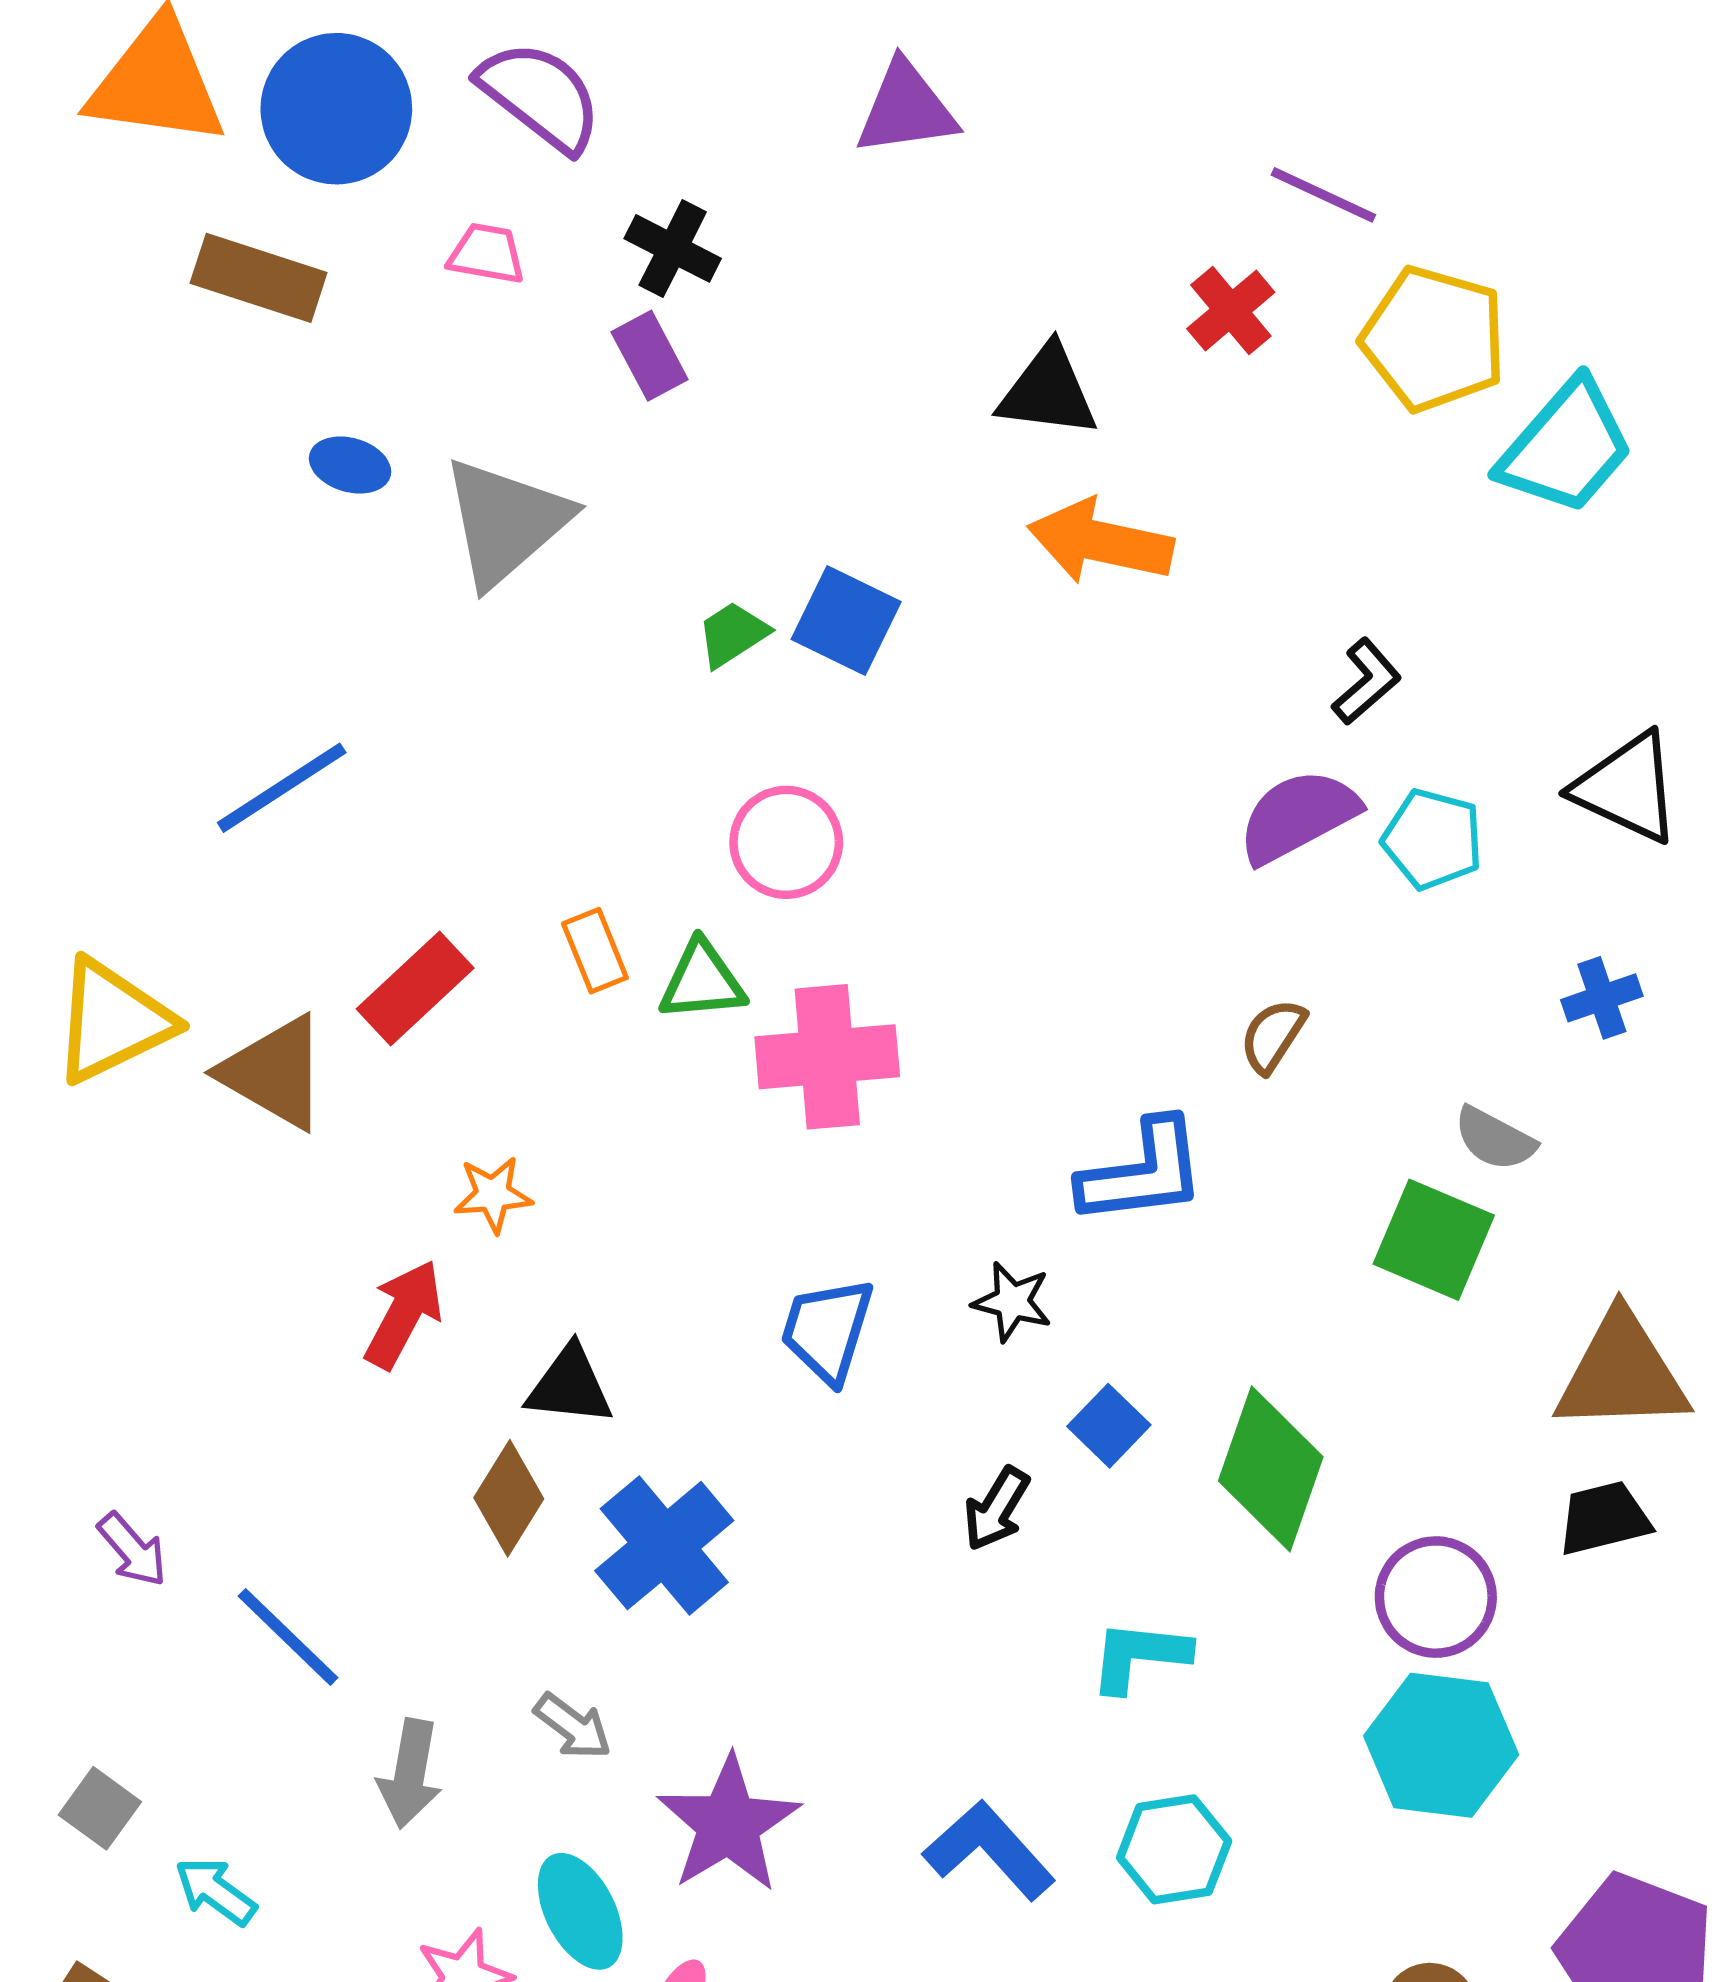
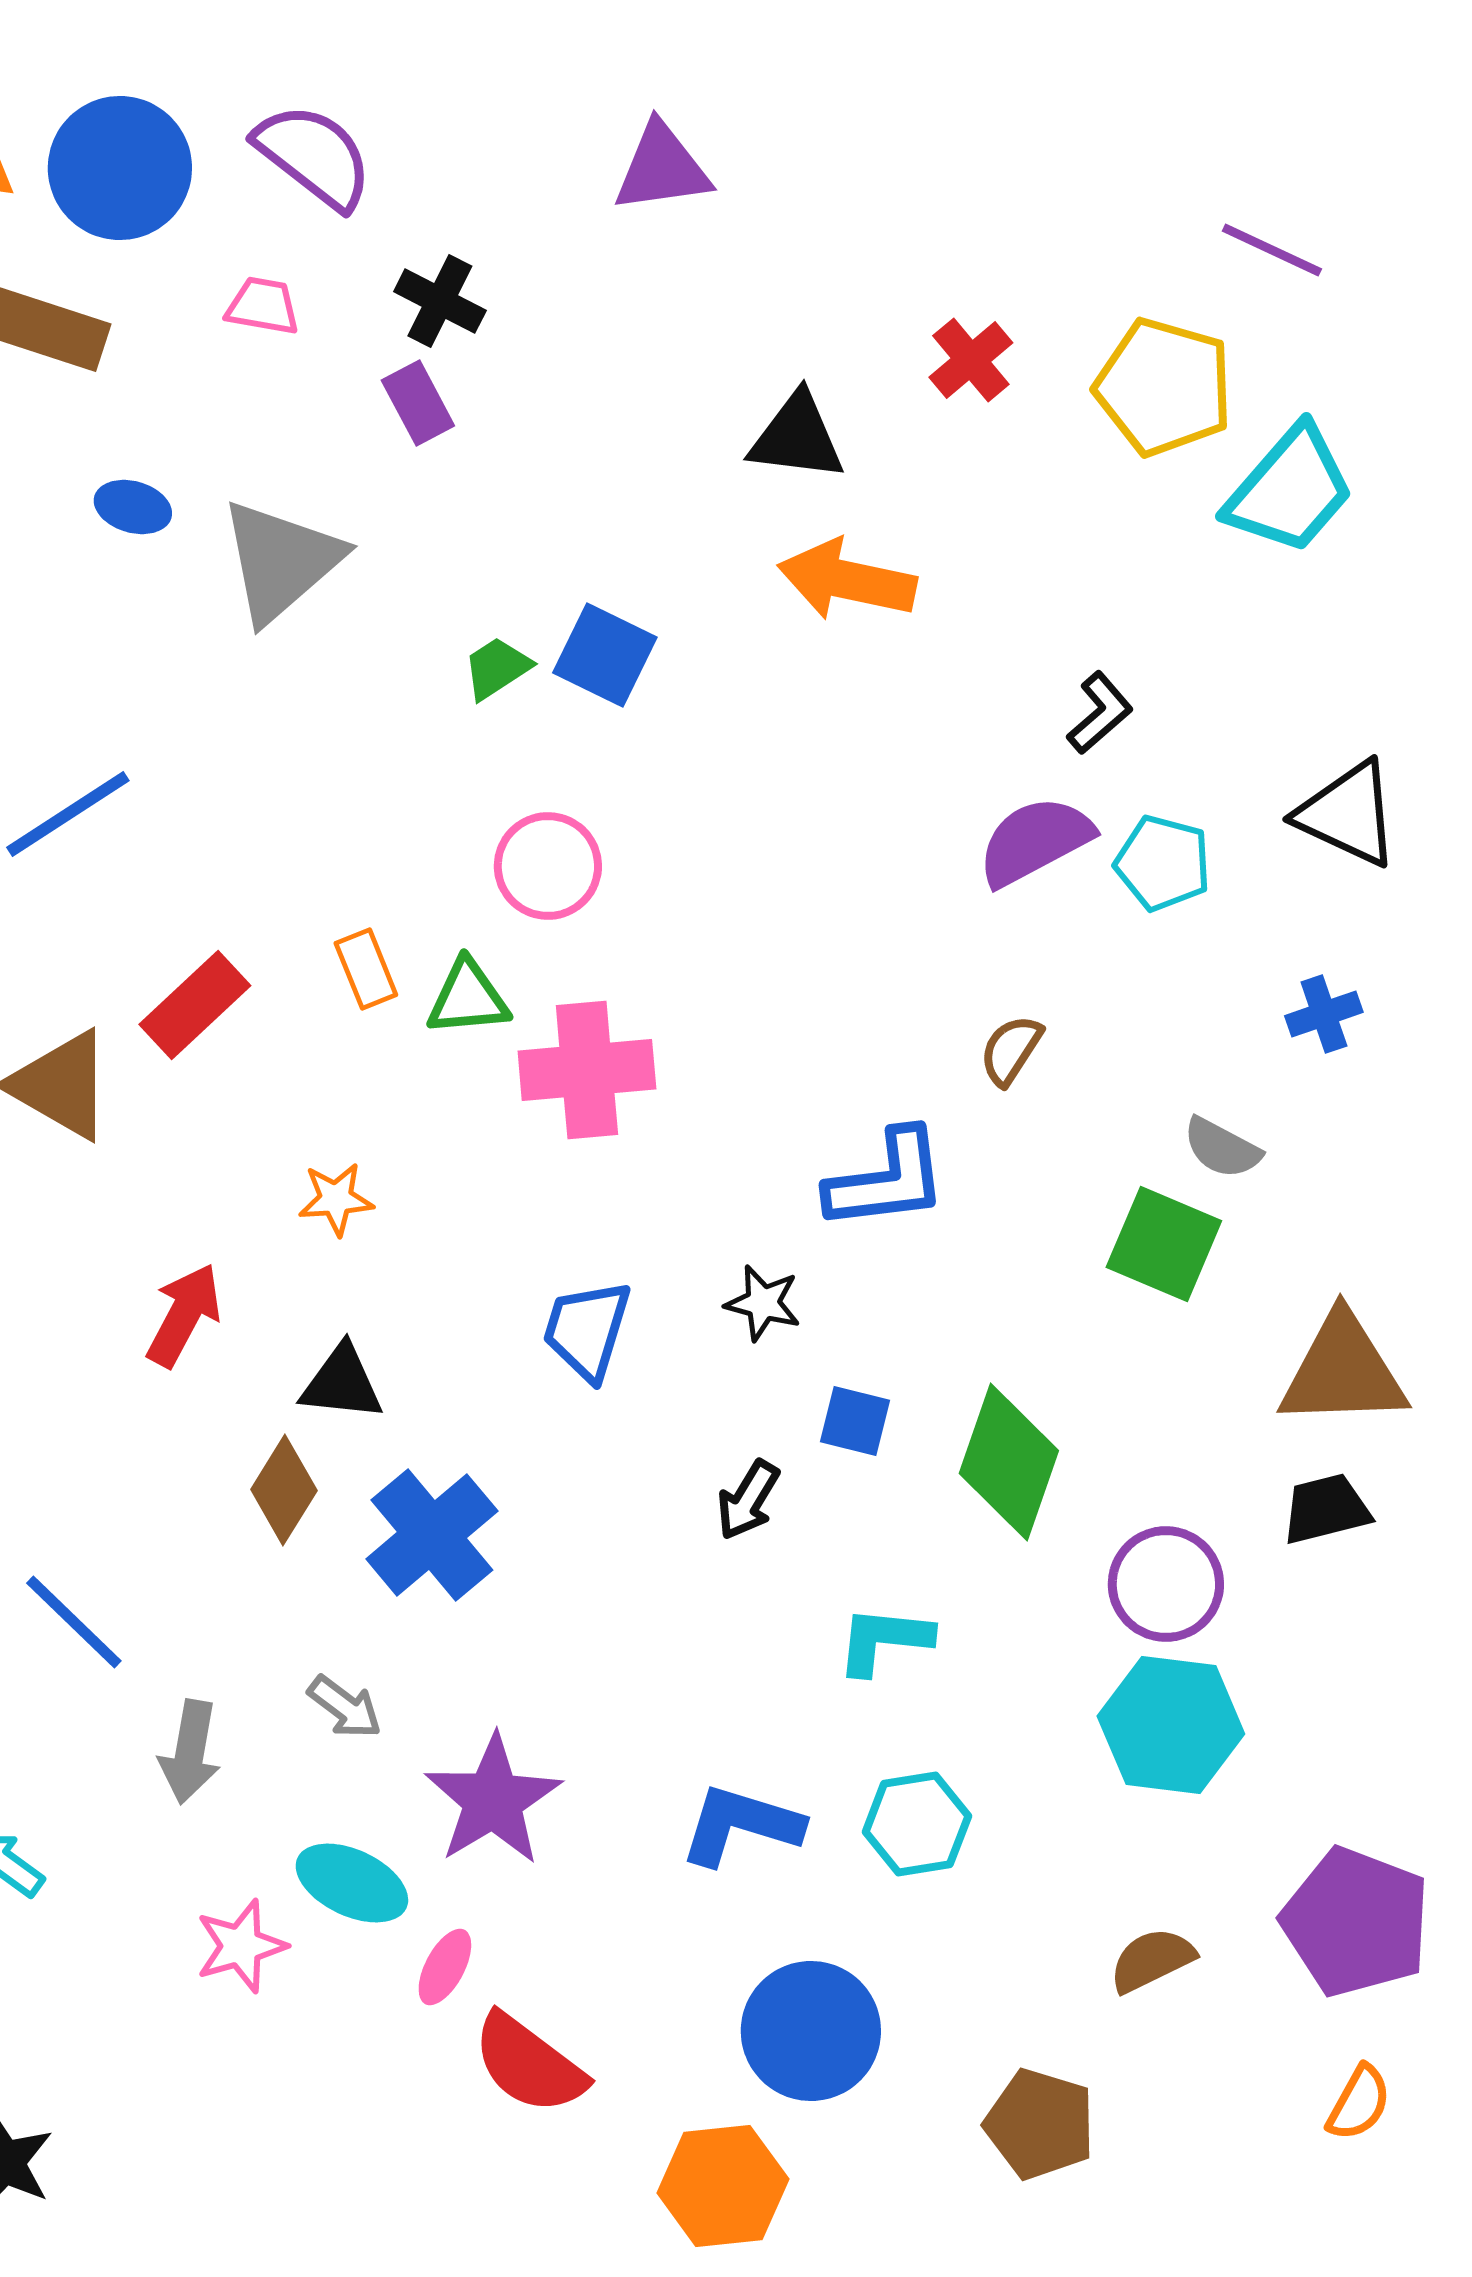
purple line: (1323, 195) -> (1272, 250), moved
orange star: (493, 1194) -> (336, 1199), moved
blue square: (1109, 1426) -> (855, 1421), turned -30
blue L-shape: (989, 1850) -> (741, 1825), turned -31
cyan ellipse: (580, 1911) -> (352, 1883), turned -38

